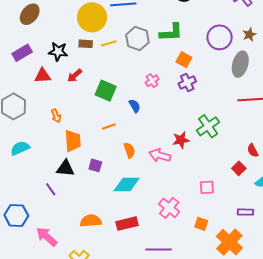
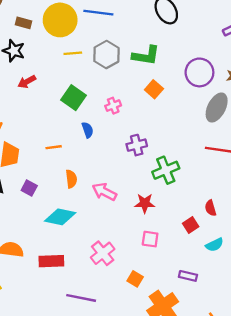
brown rectangle: (86, 44) -> (24, 23), moved
purple cross: (187, 82) -> (137, 145), moved
green square: (106, 91) -> (74, 98), moved
red star: (181, 140) -> (145, 203), moved

